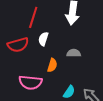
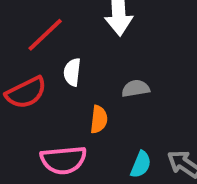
red line: (33, 17) -> (45, 35), turned 40

